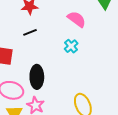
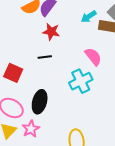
cyan cross: (71, 46) -> (81, 81), size x1.6

